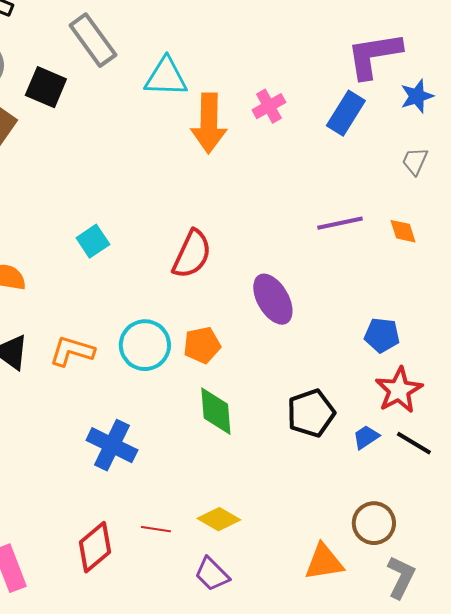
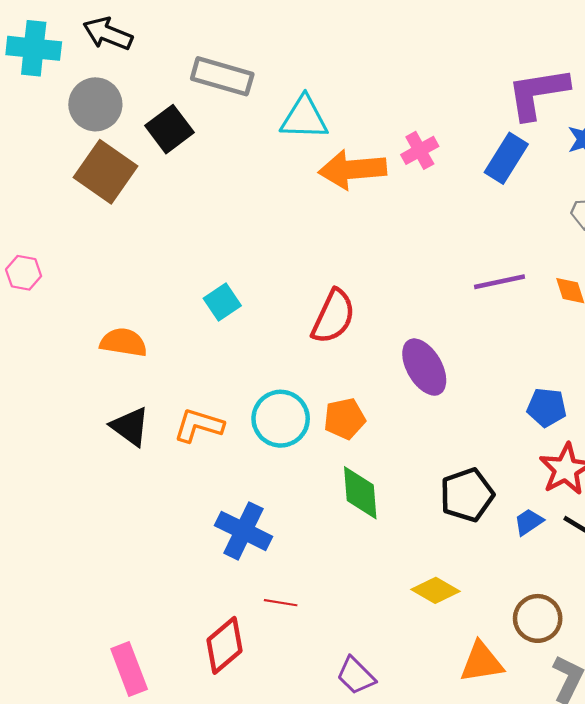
gray rectangle: (93, 40) -> (222, 76), turned -38
black square: (46, 87) -> (169, 129), turned 30
orange arrow: (209, 123) -> (352, 169), turned 84
yellow diamond: (219, 519) -> (435, 590), moved
red line: (156, 529) -> (281, 603), moved

